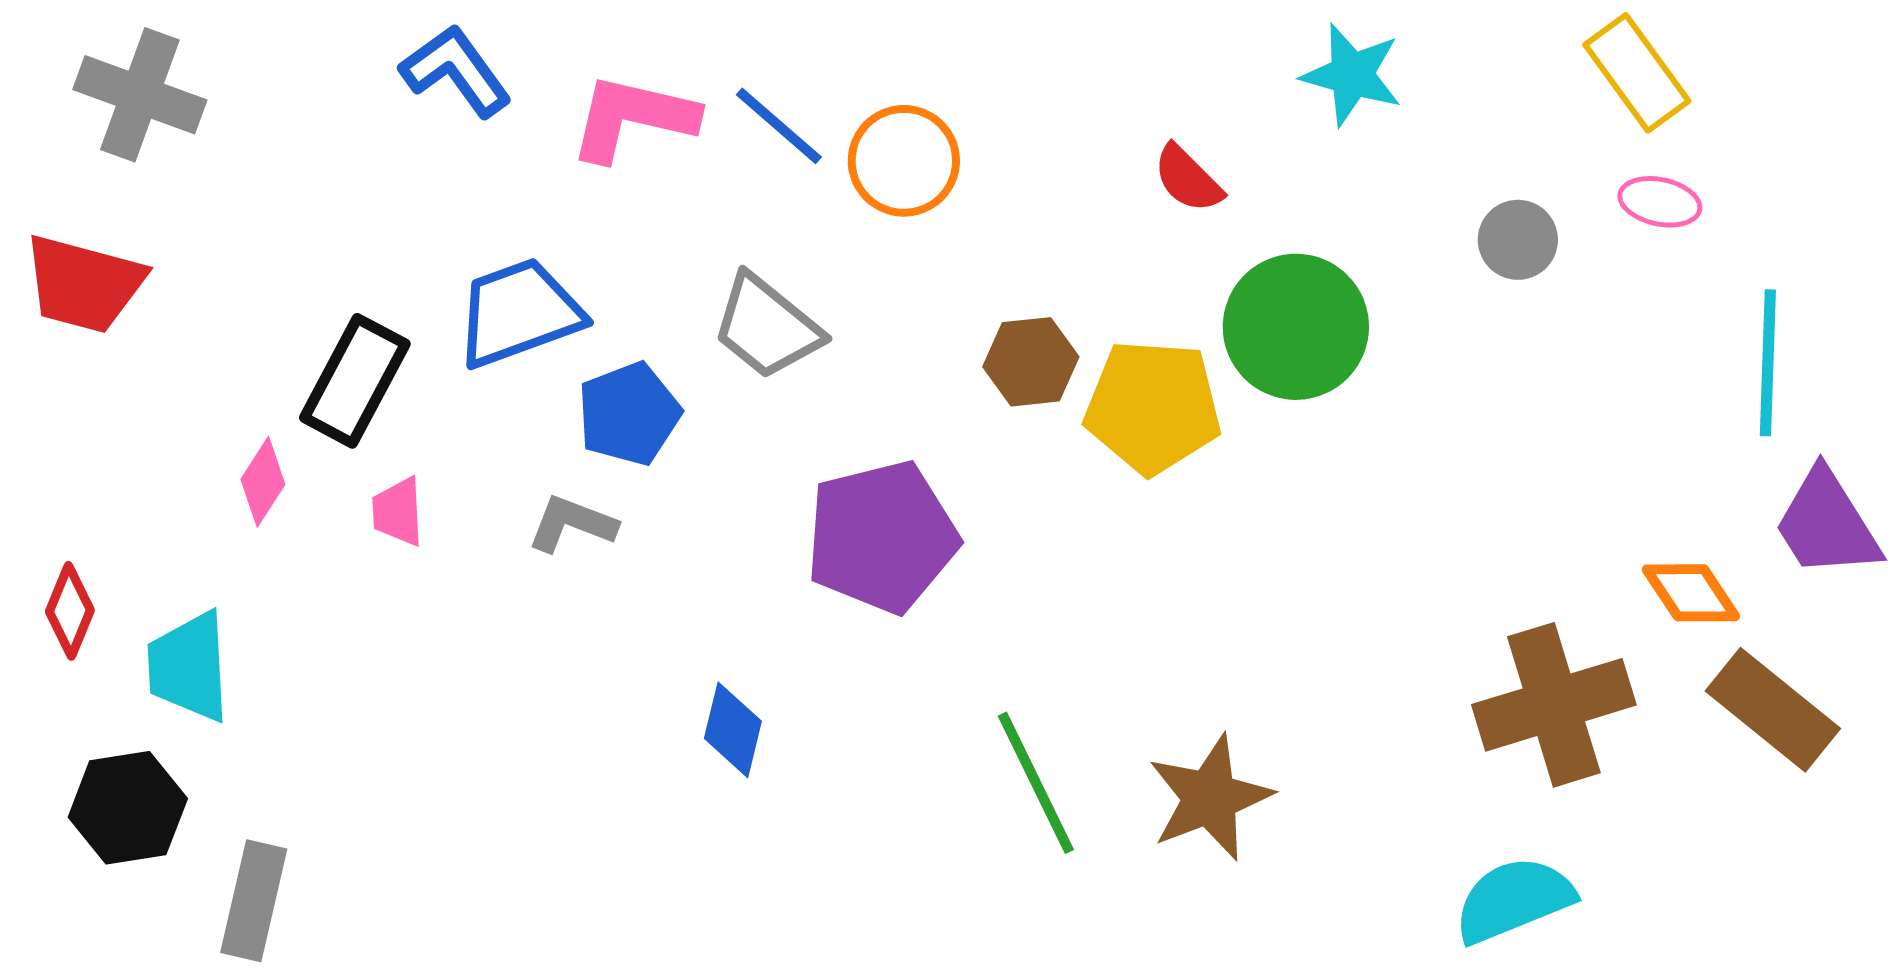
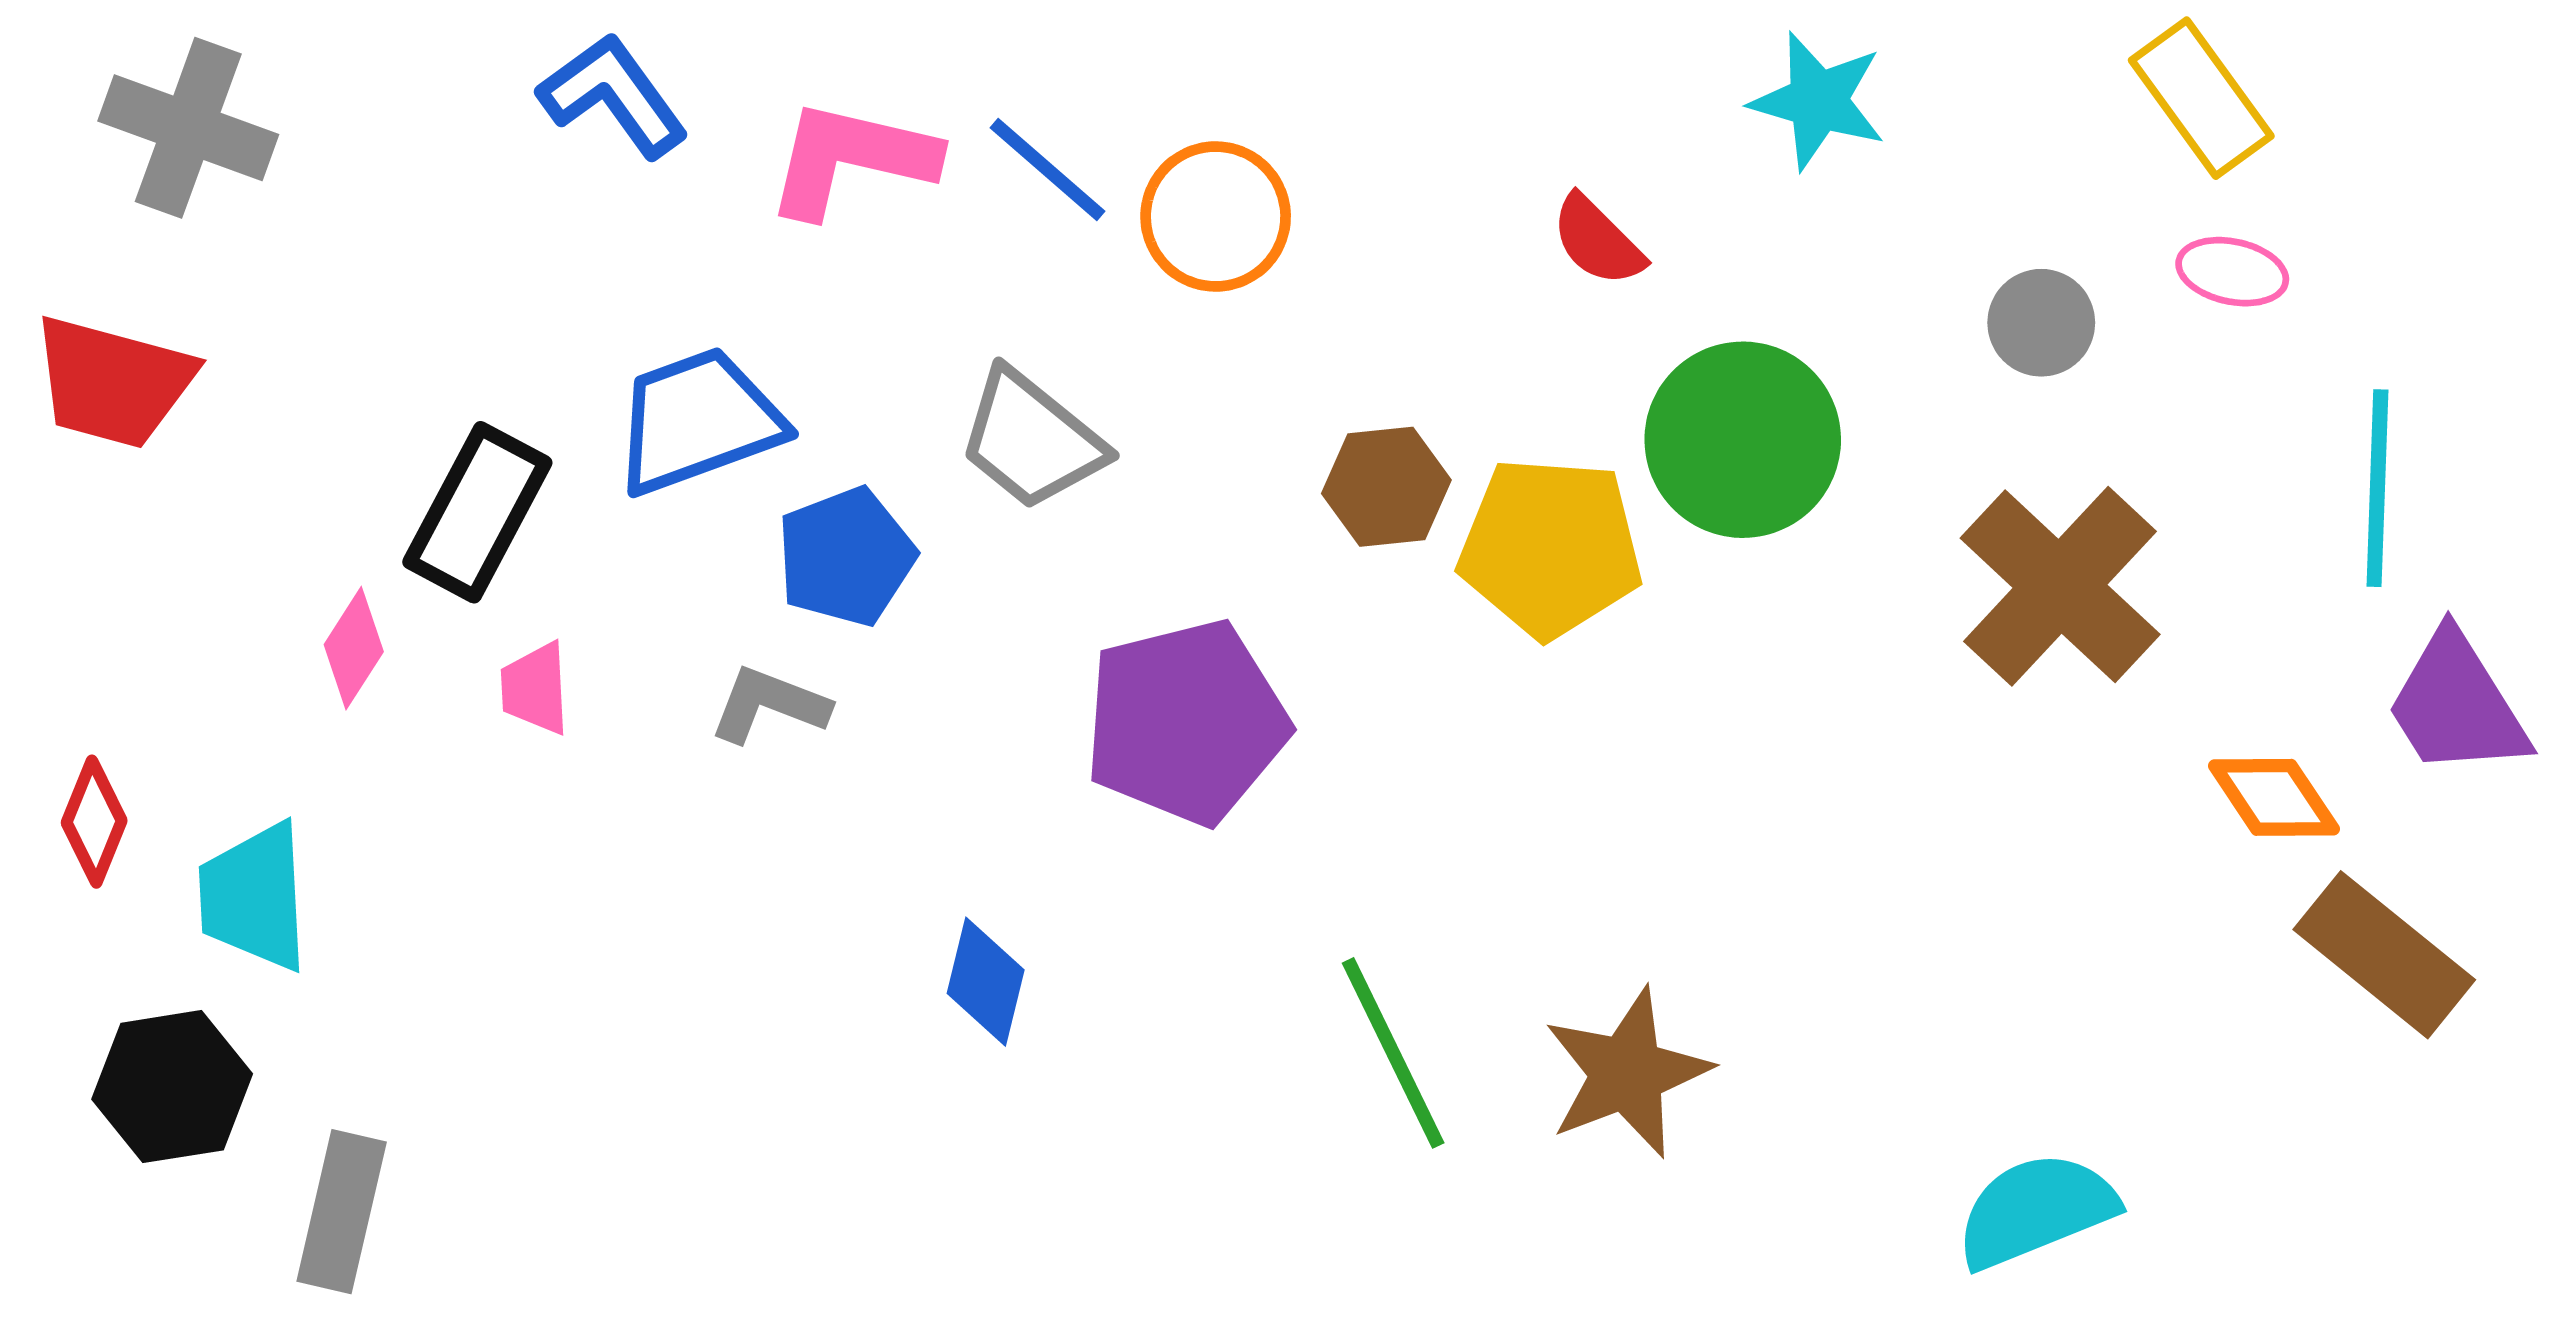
brown cross: (1554, 705) -> (2060, 586), moved, turned -30

